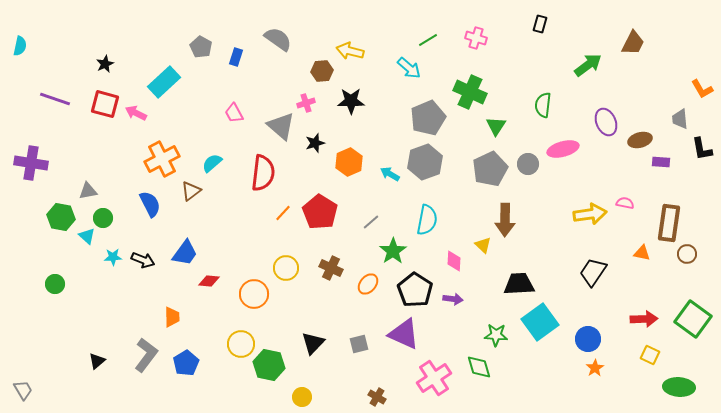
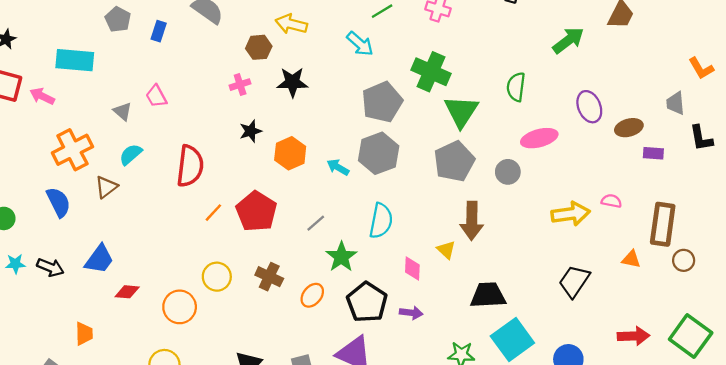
cyan rectangle: (164, 82) -> (75, 60), turned 48
gray triangle: (281, 126) -> (123, 111), moved, size x0.6
green triangle: (496, 126) -> (461, 111), size x1.5
gray circle: (528, 164) -> (508, 172), moved

